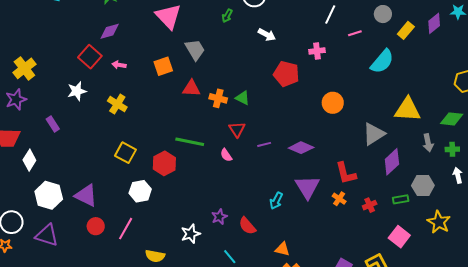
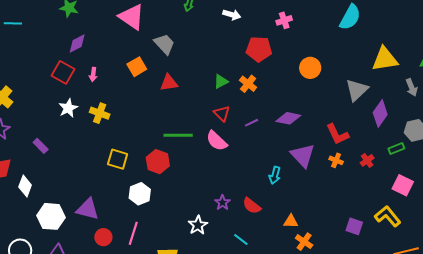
pink arrow: (119, 65) -> (93, 74), turned -80
white star: (77, 91) -> (68, 108), moved
orange cross: (218, 98) -> (248, 84), moved, turned 36
green triangle: (243, 98) -> (221, 81), turned -42
pink semicircle: (226, 155) -> (217, 141), size x1.6

